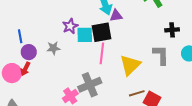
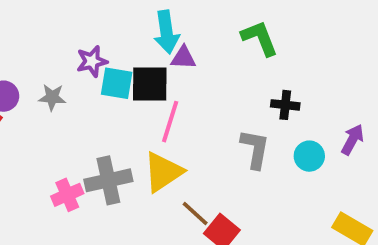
pink line: (102, 53) -> (170, 122), moved
yellow triangle: (130, 65) -> (163, 172), moved
brown line: (137, 93) -> (195, 214), turned 49

